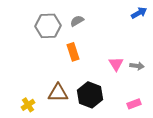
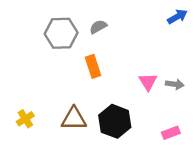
yellow cross: (28, 105) -> (25, 119), moved

